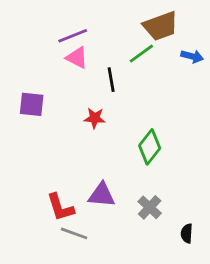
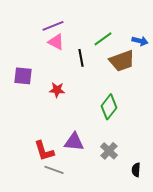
brown trapezoid: (161, 26) -> (122, 61), moved
red star: (95, 118) -> (57, 90), moved

